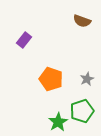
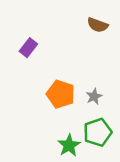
gray star: (87, 79) -> (94, 97), moved

